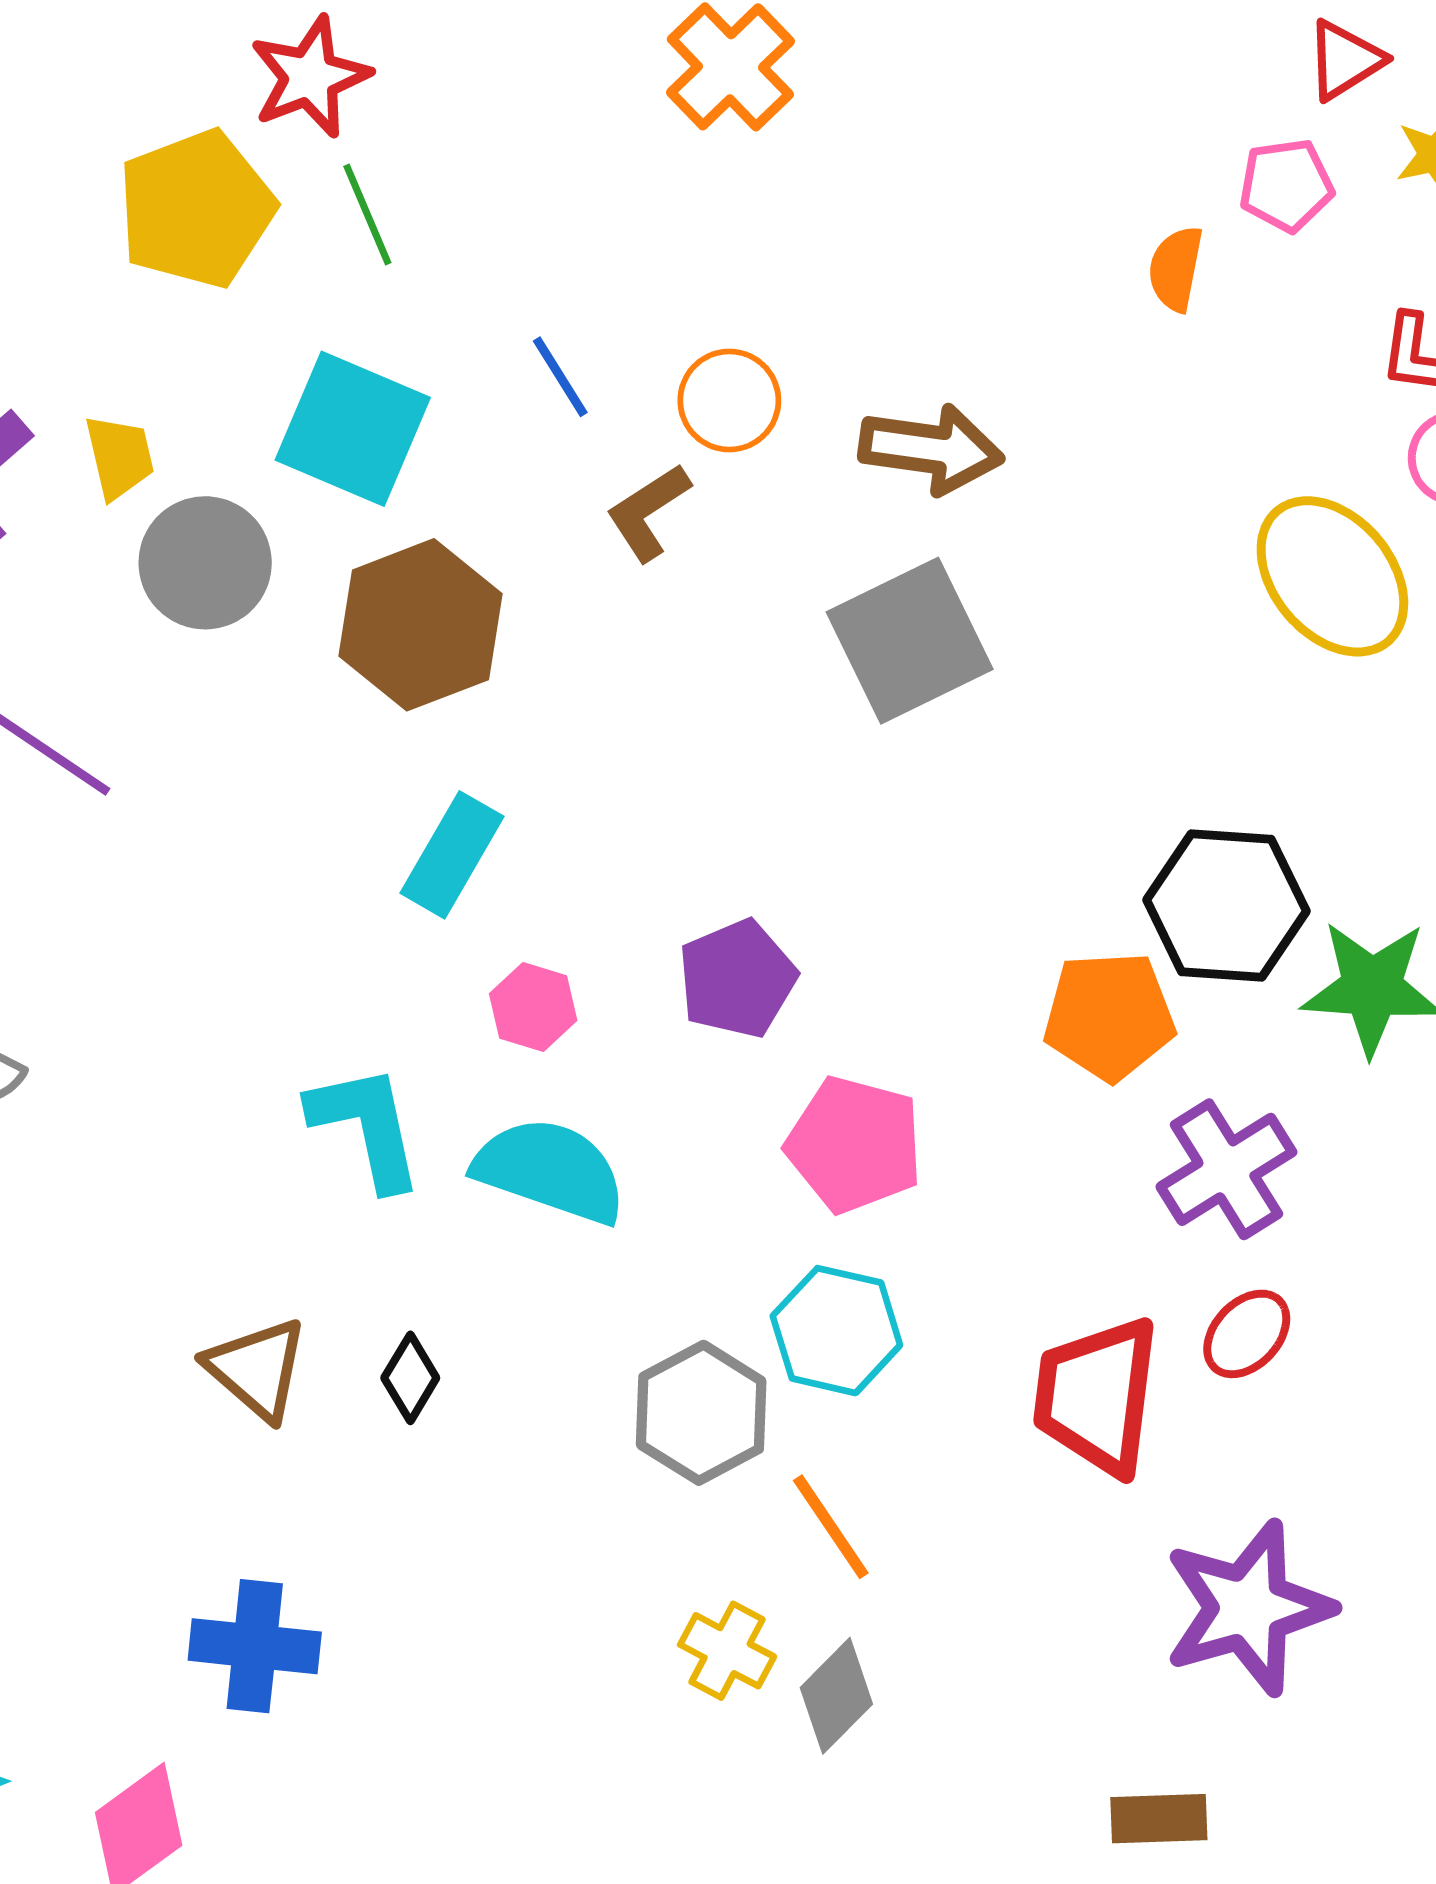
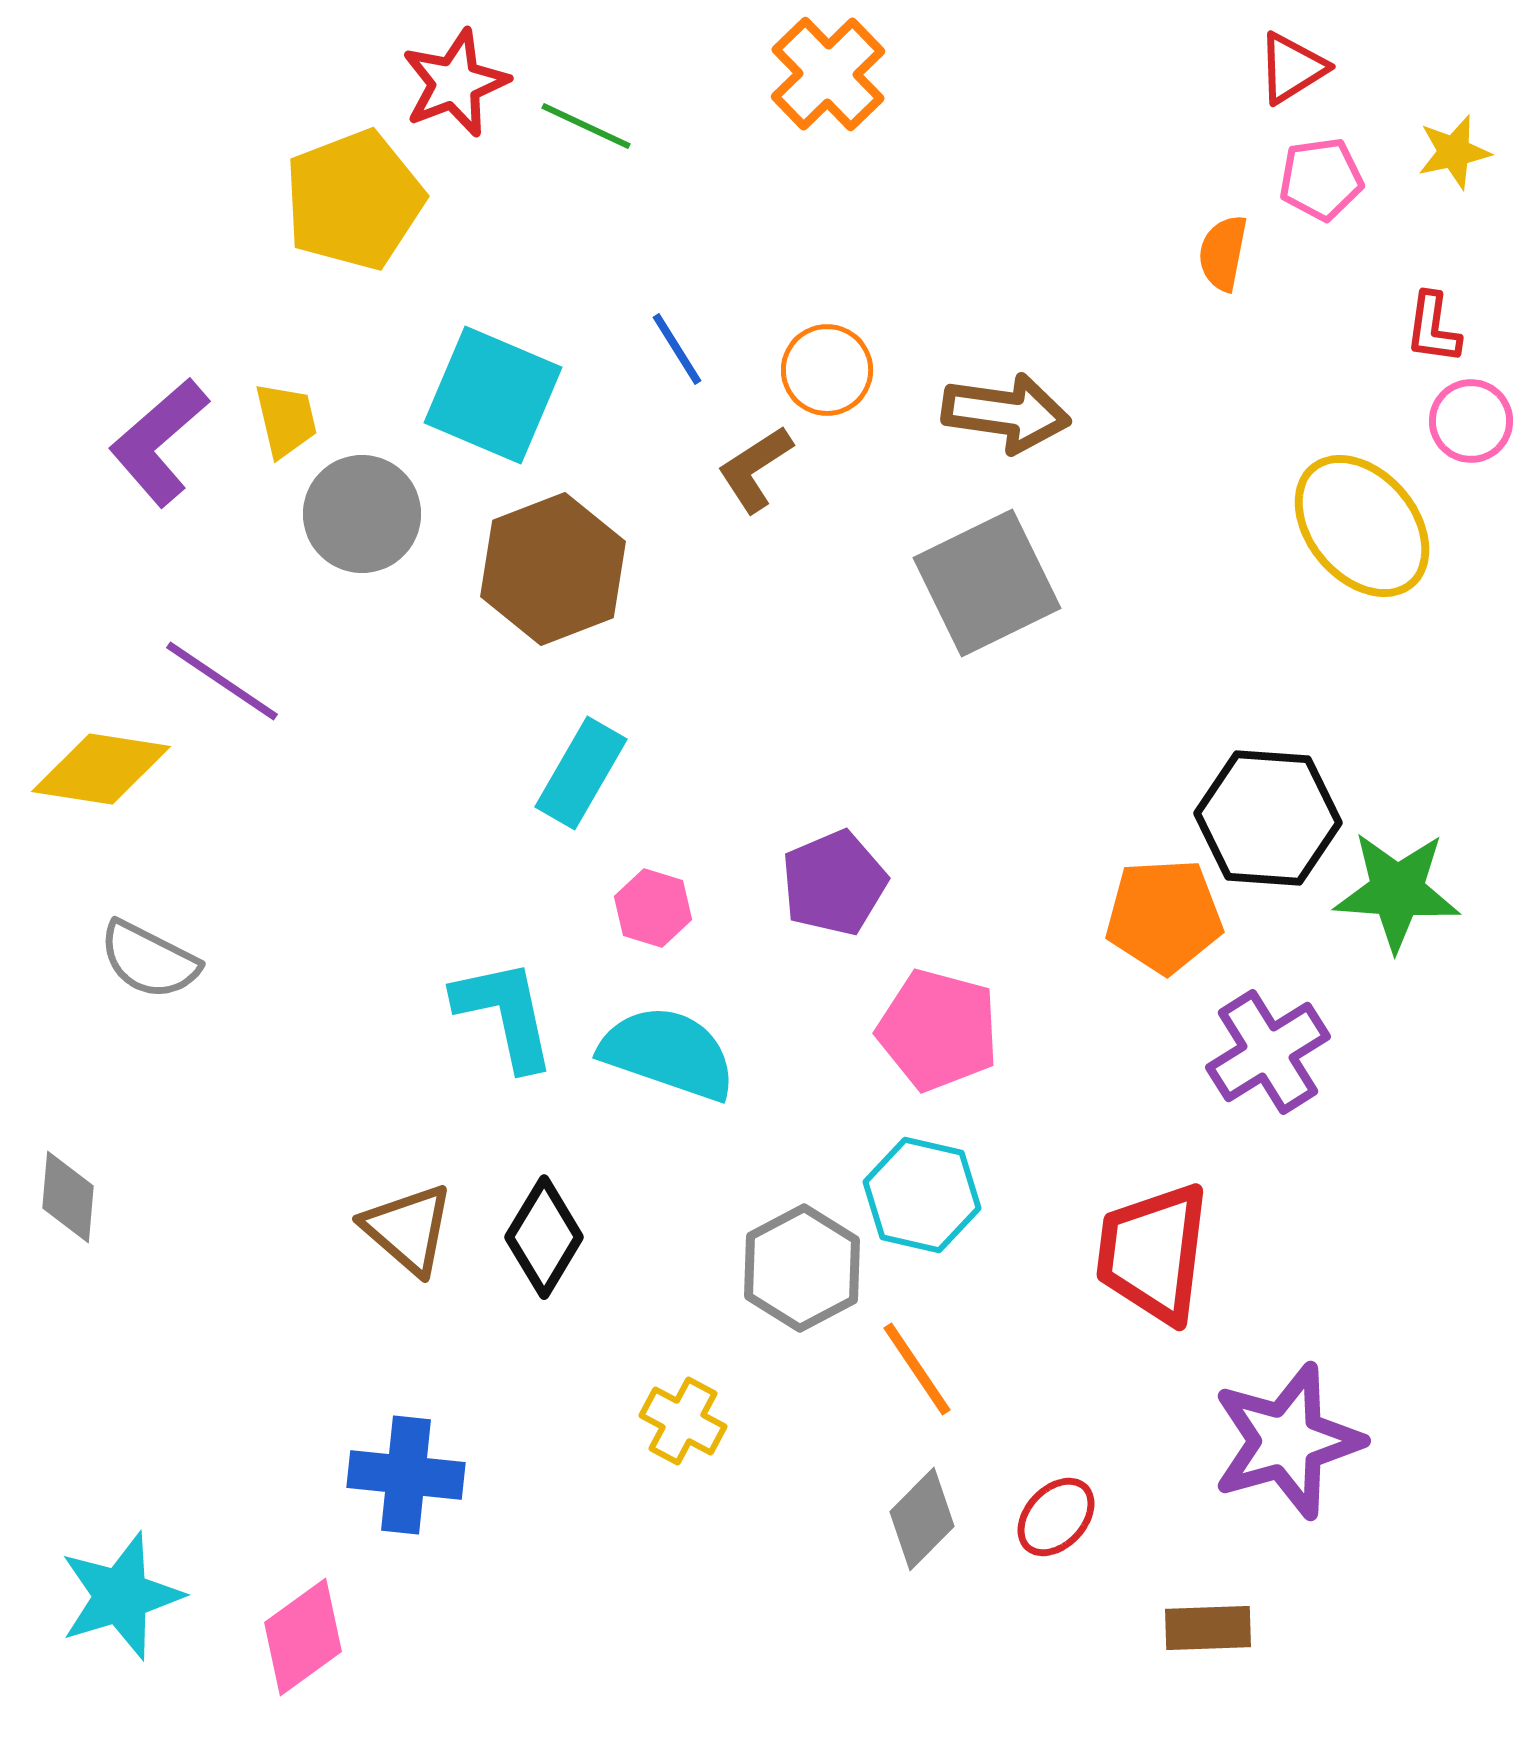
red triangle: (1345, 60) -> (1292, 68), moved
green line: (367, 215) -> (586, 126), moved, turned -42
red ellipse: (1247, 1334) -> (1056, 1517), moved
black diamond: (410, 1378) -> (544, 1237), size x1.5
yellow cross: (727, 1651) -> (683, 1421), moved

